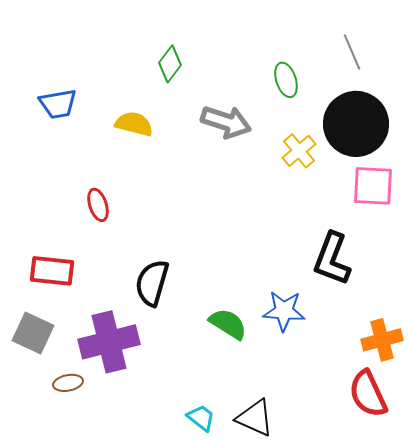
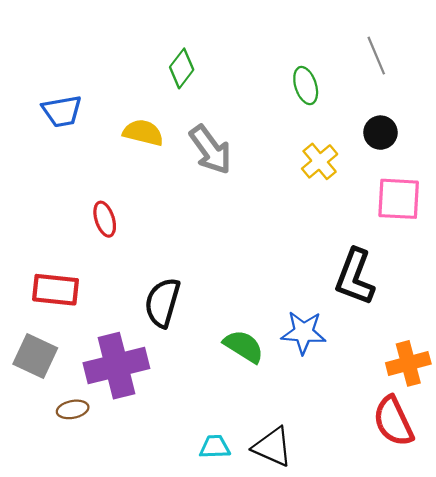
gray arrow: (226, 122) -> (211, 150), moved, turned 36
black circle: (356, 124) -> (380, 133), size x0.5
cyan trapezoid: (201, 418) -> (215, 447), turned -40

